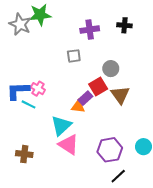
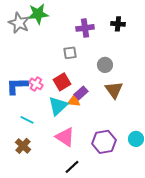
red square: (98, 87) -> (62, 82), moved
cyan line: (28, 104) -> (27, 120), moved
cyan triangle: (61, 126) -> (58, 106), moved
brown cross: (24, 154) -> (23, 146), turned 35
black line: (118, 176) -> (72, 167), moved

